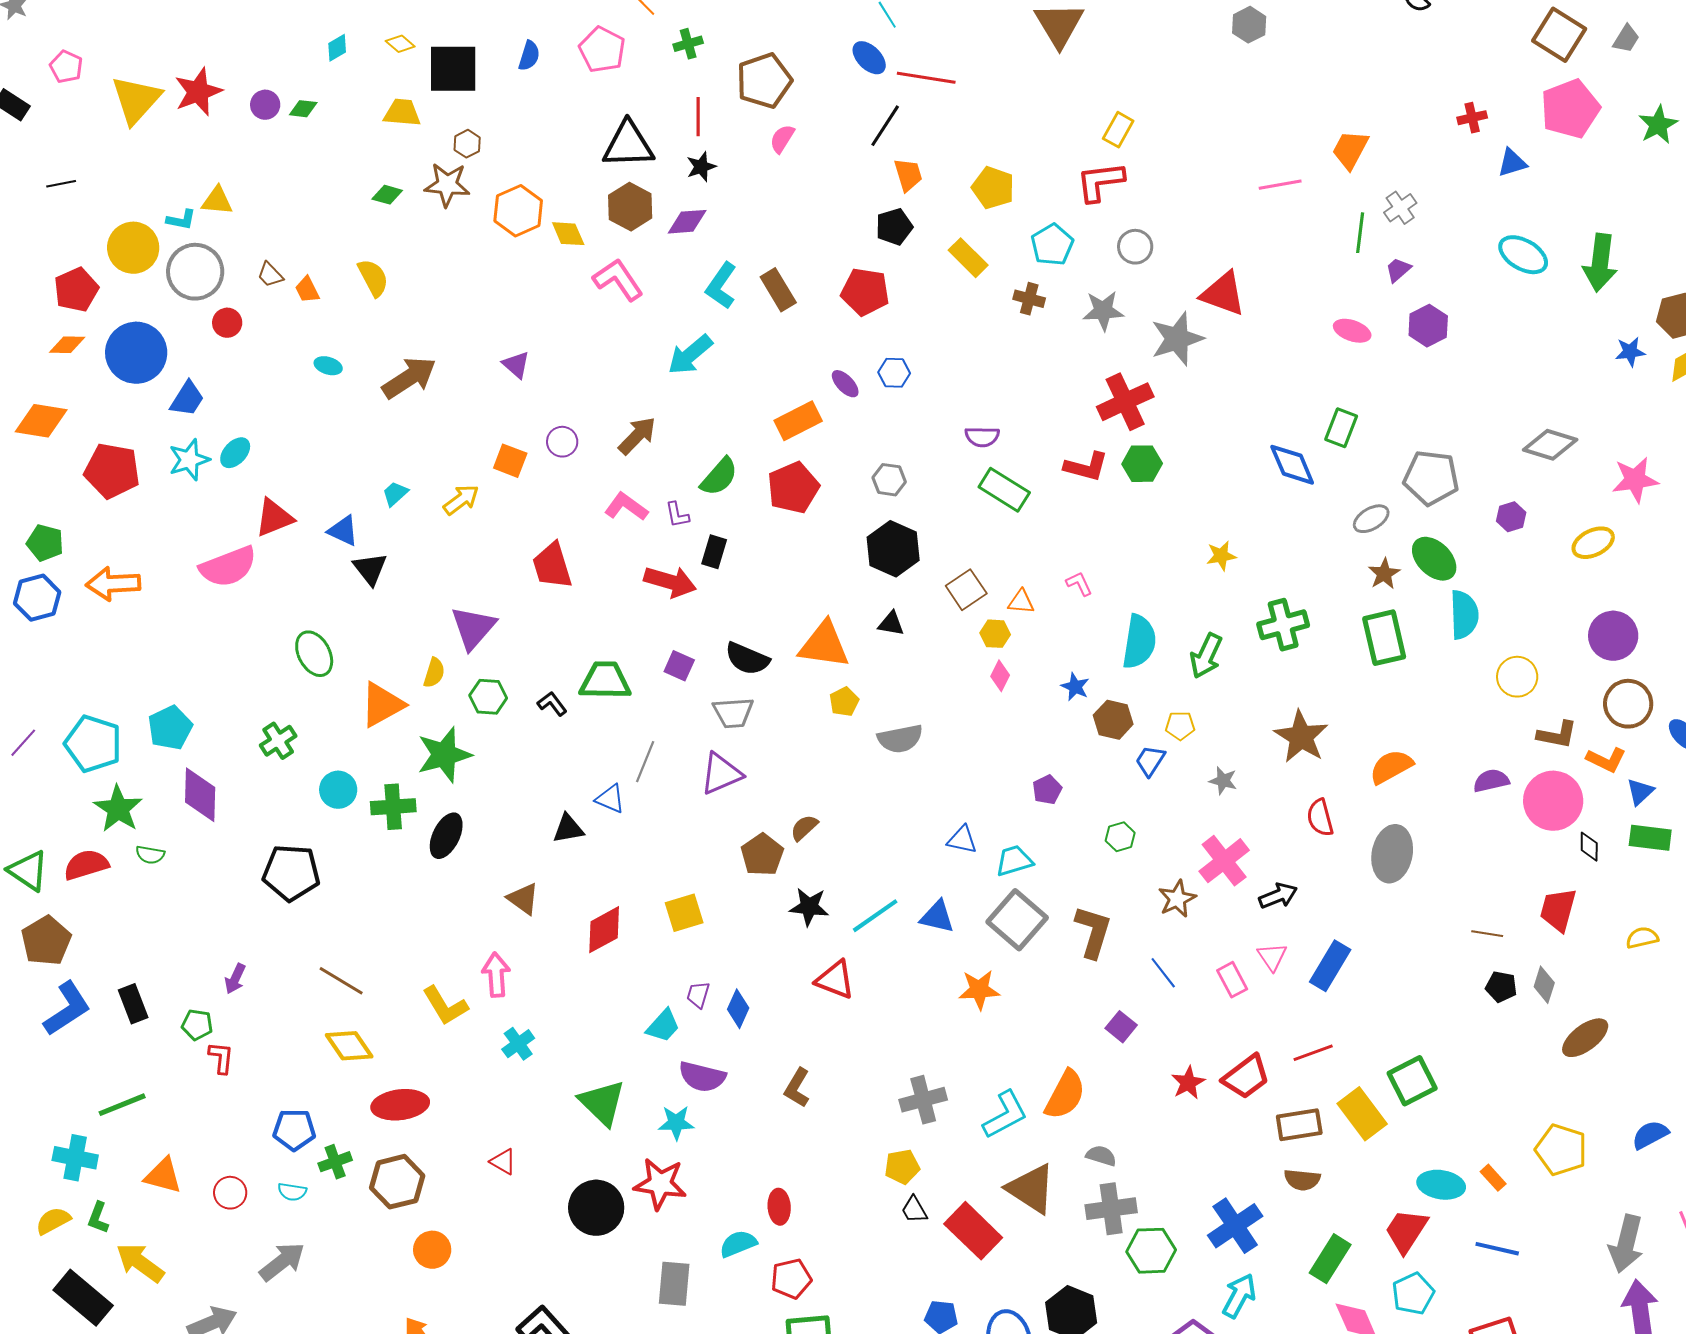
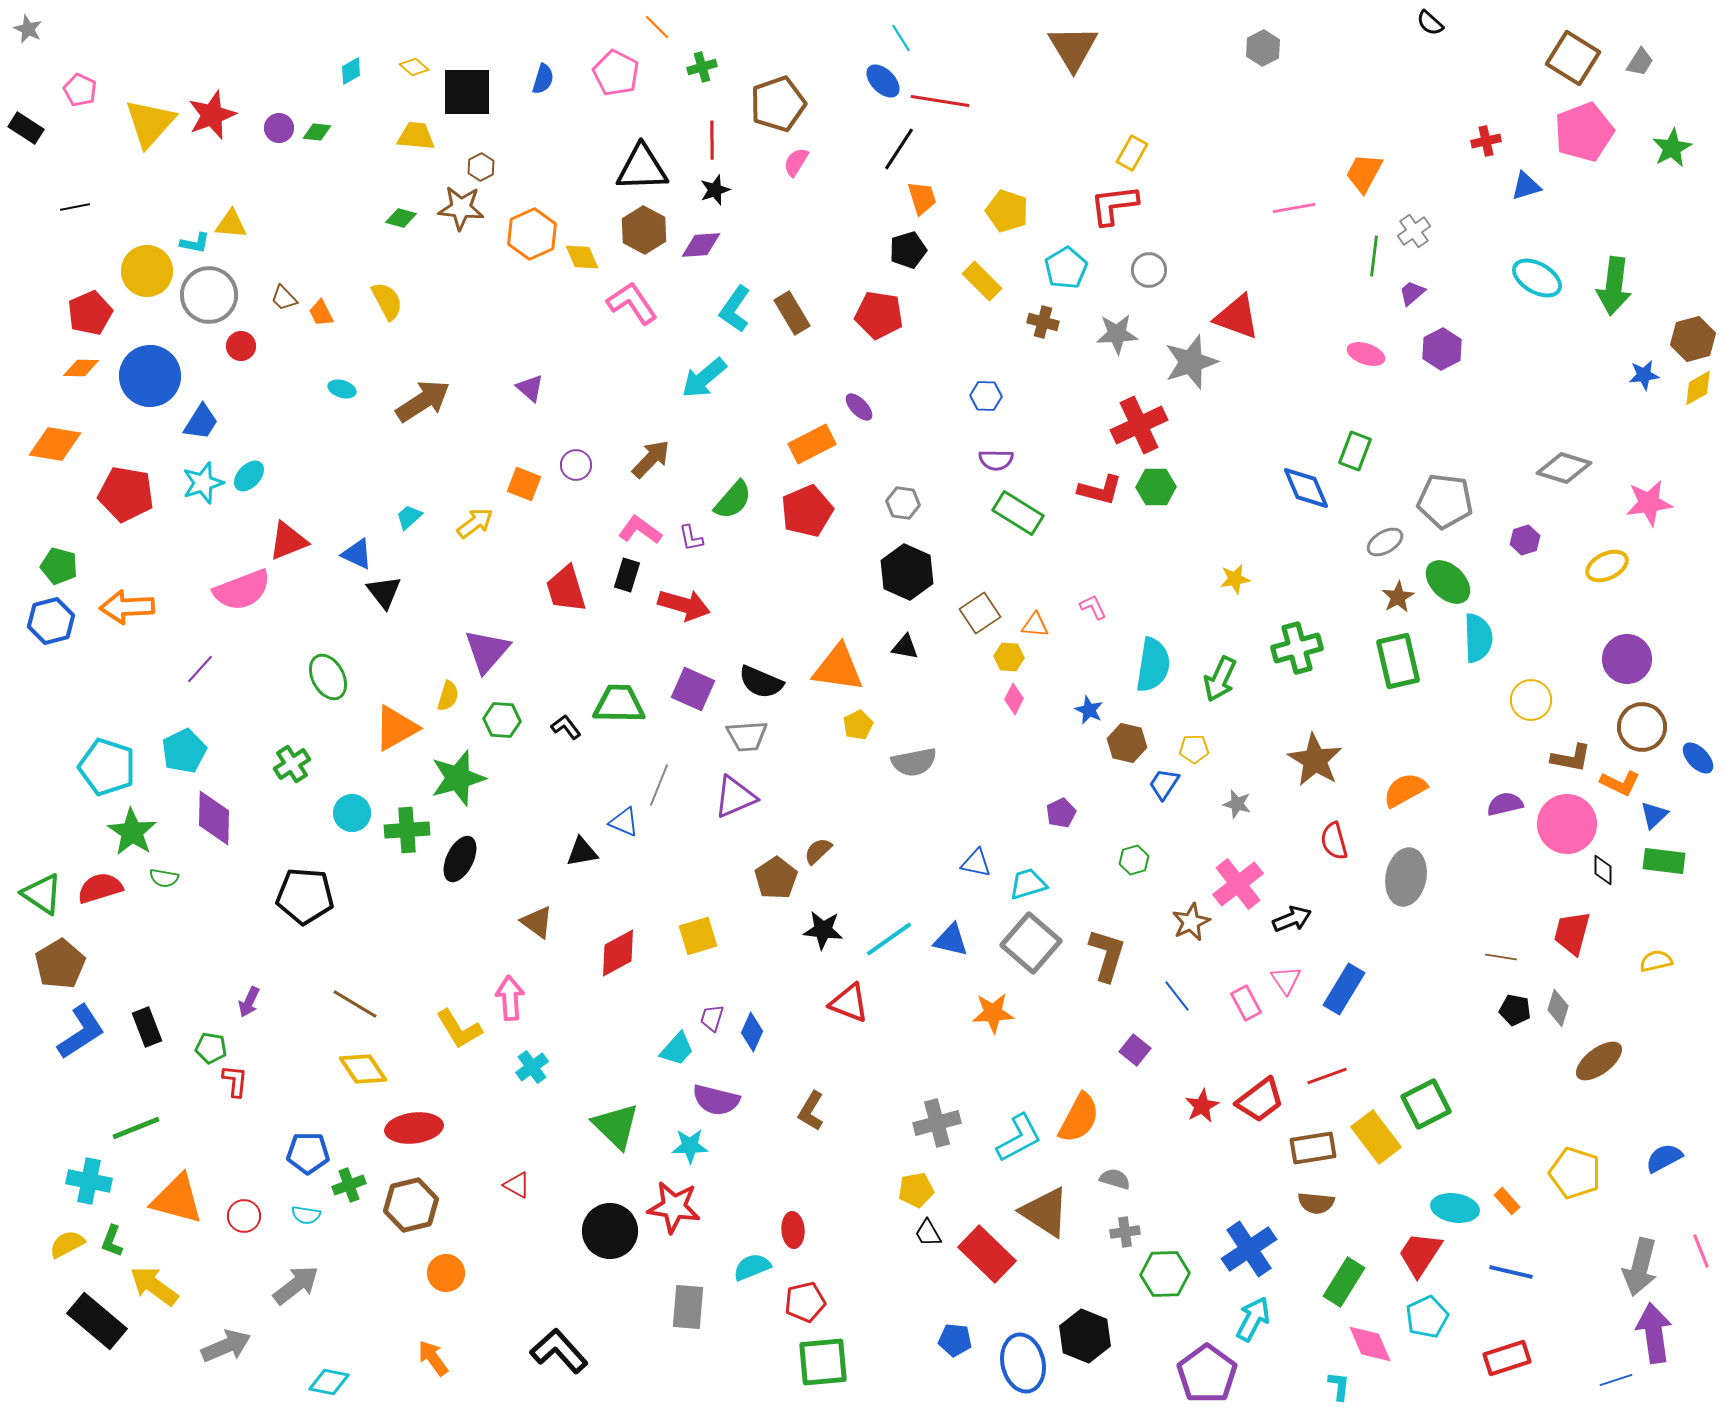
blue hexagon: (894, 373) -> (986, 396), moved
black rectangle: (714, 552) -> (627, 575), moved
purple square: (679, 666) -> (693, 689), size x1.4
purple line: (23, 743) -> (200, 669), moved
orange triangle: (163, 1176) -> (177, 1199), size x1.4
gray cross: (1111, 1209) -> (1125, 1232), size x0.6

